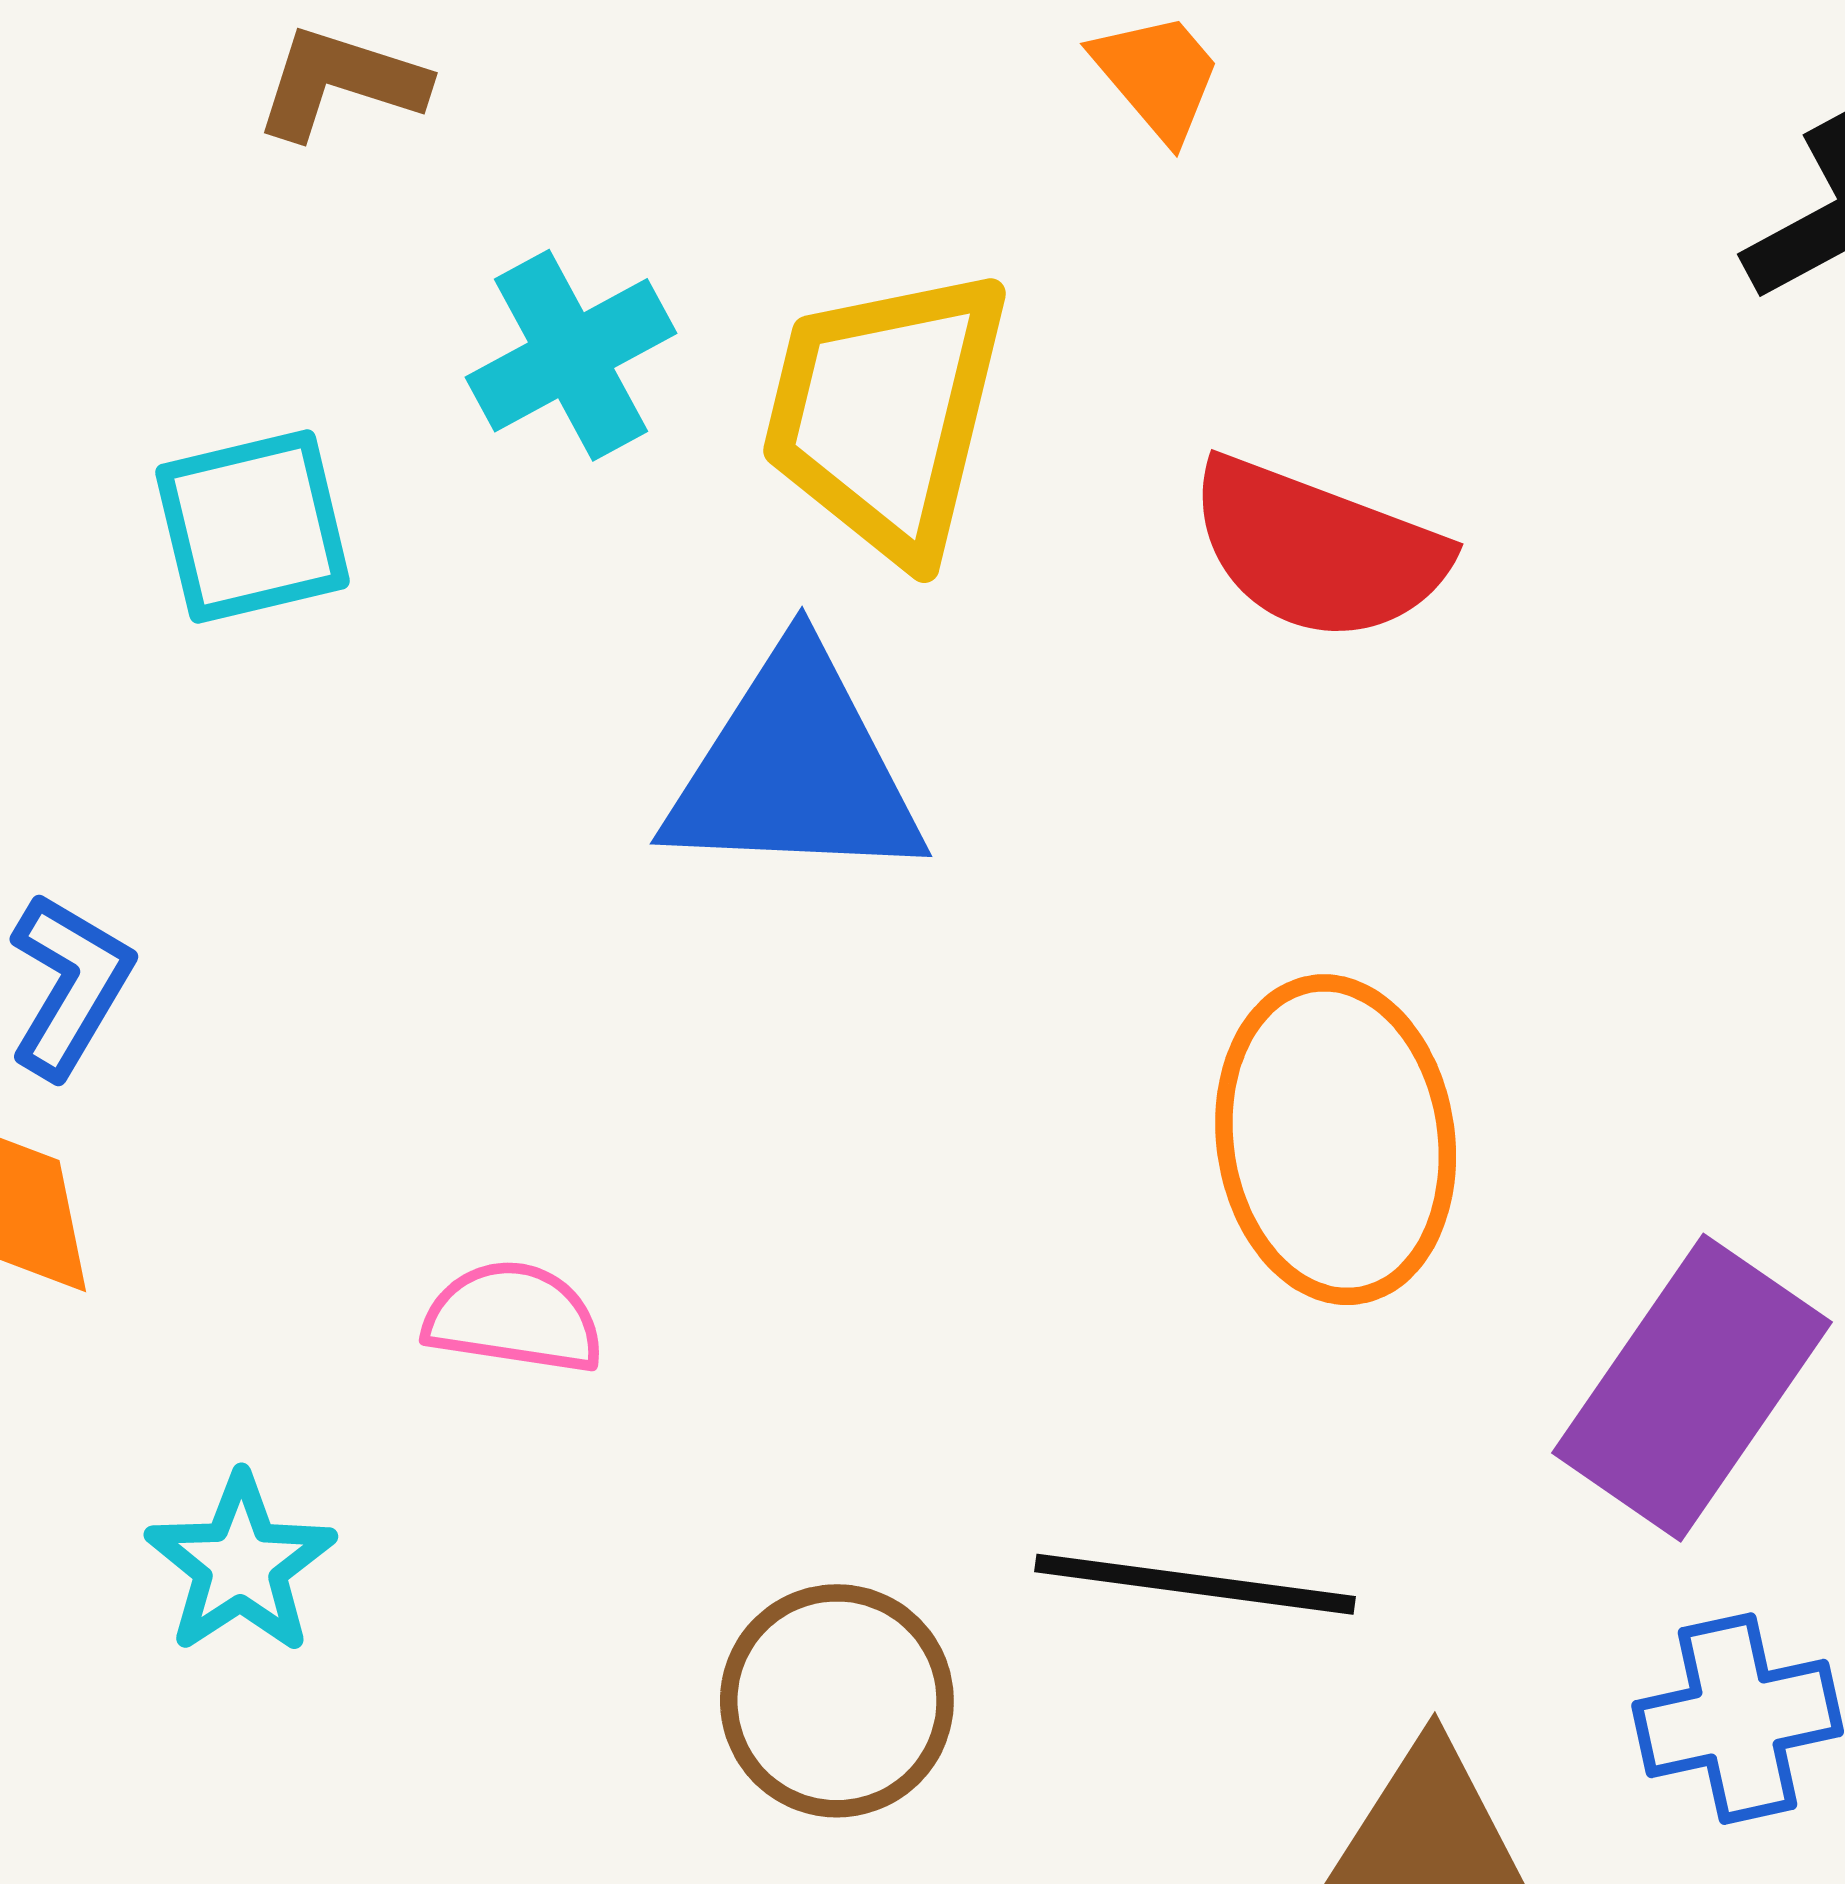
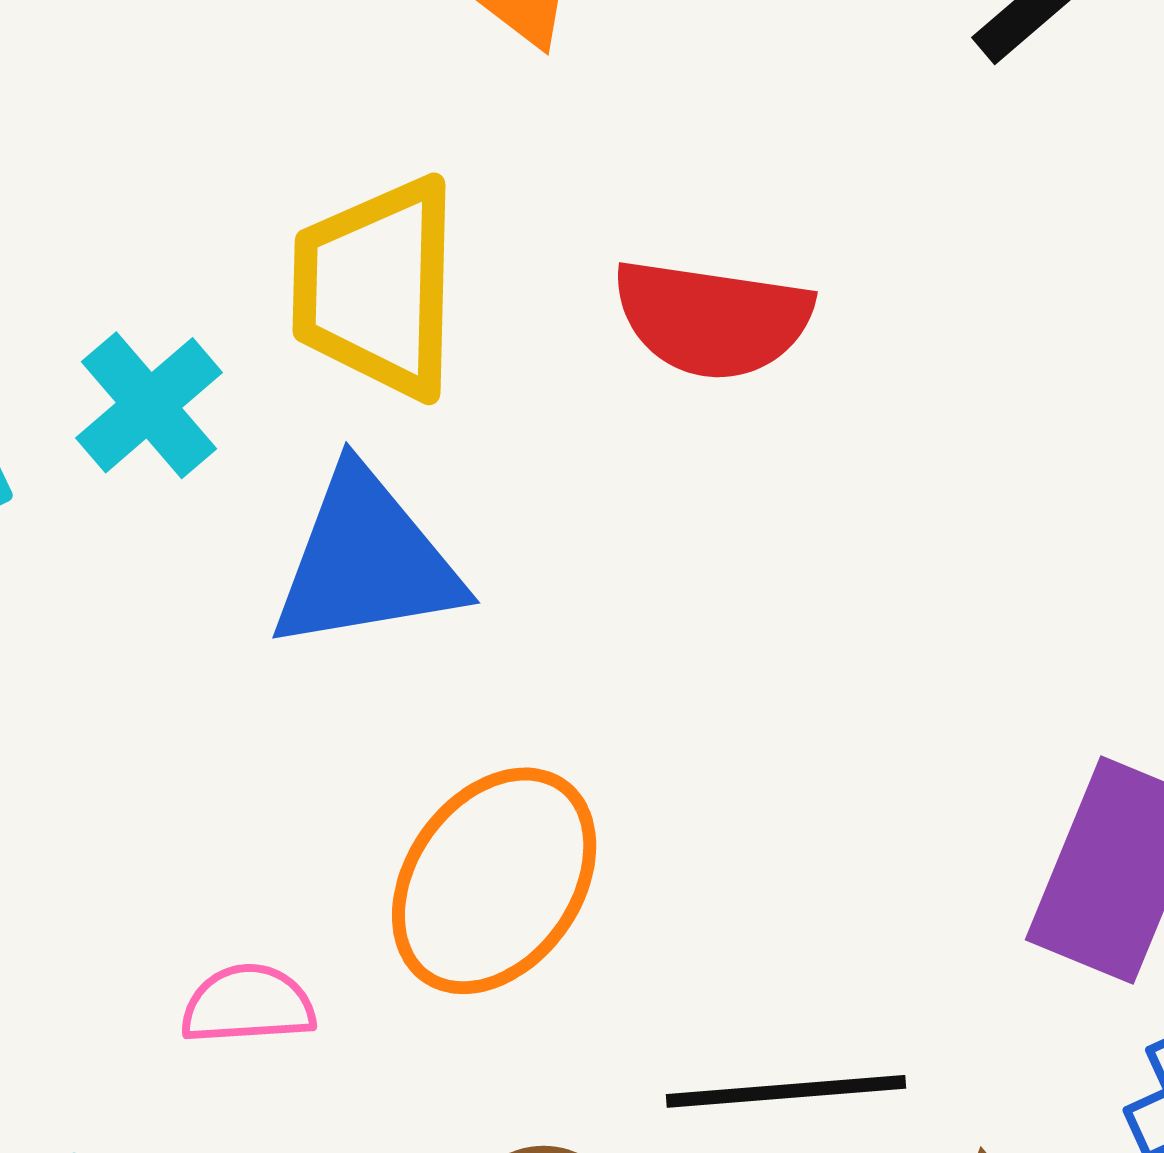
cyan cross: (571, 355) -> (149, 405), moved
orange ellipse: (1336, 1140) -> (494, 881), moved, turned 56

